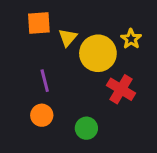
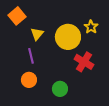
orange square: (39, 23) -> (17, 16), moved, turned -36
yellow triangle: (68, 37) -> (37, 34), moved

